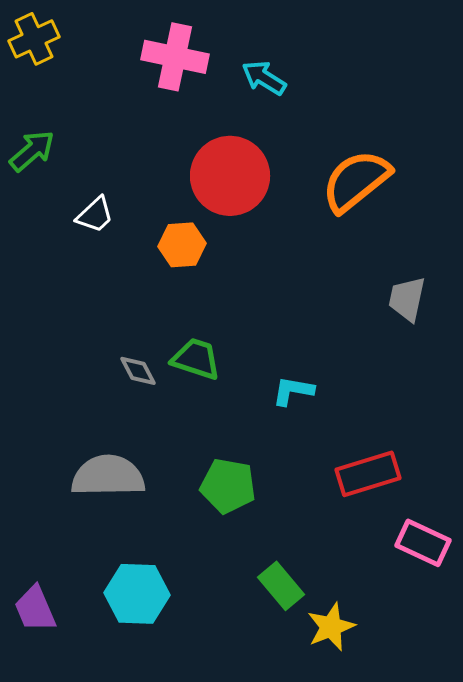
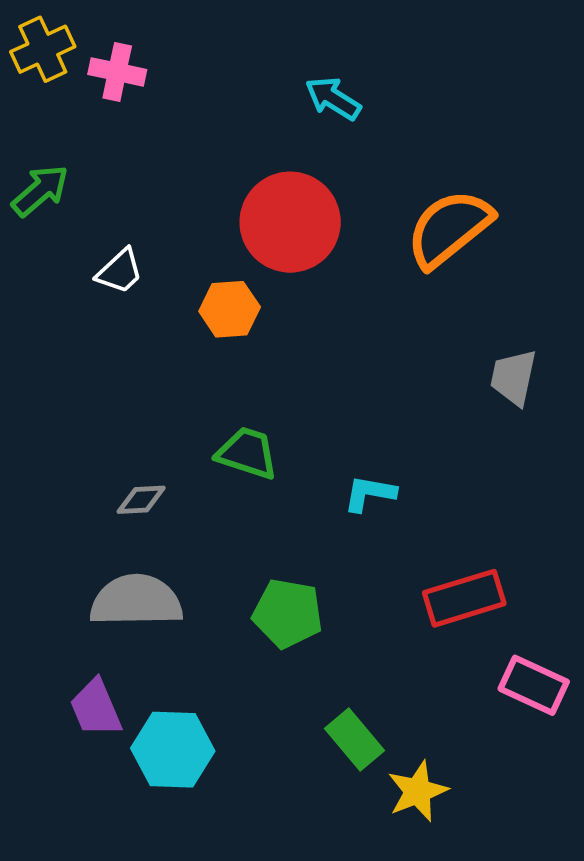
pink cross: (175, 57) -> (117, 72), moved, size x0.7
gray diamond: (138, 371) -> (141, 500), moved, turned -66
purple trapezoid: (35, 609) -> (96, 708), moved

